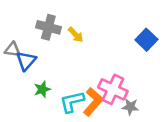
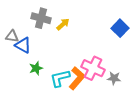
yellow arrow: (76, 35) -> (63, 24), turned -88
blue triangle: (26, 61) -> (23, 45), turned -42
gray star: (130, 107) -> (114, 78), moved

